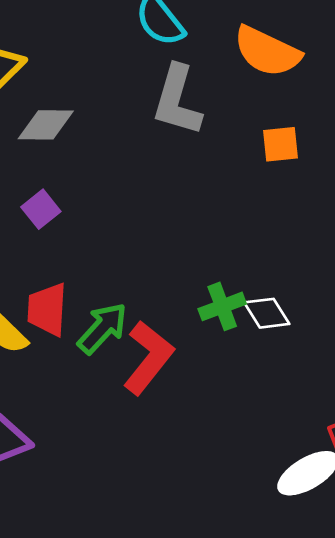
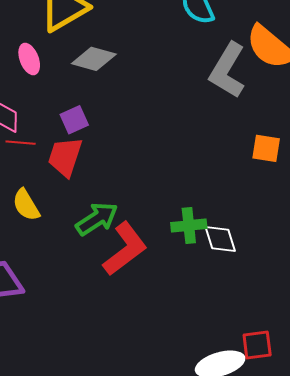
gray L-shape: (177, 100) -> (227, 70), moved
orange square: (280, 144) -> (266, 148), moved
red trapezoid: (47, 309) -> (65, 157), moved

